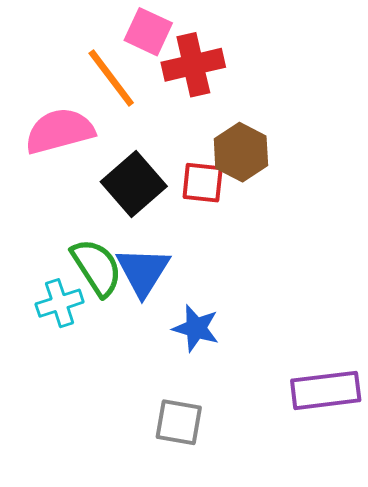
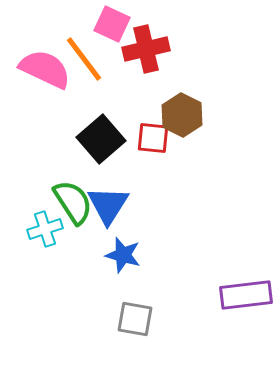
pink semicircle: (60, 131) -> (45, 69), moved, turned 40
blue star: (196, 328) -> (123, 255), moved

